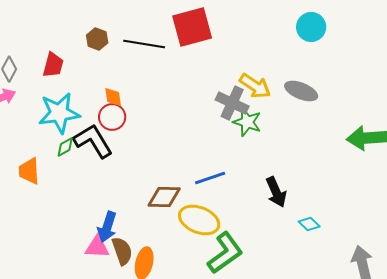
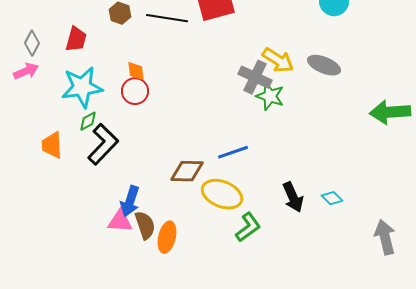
black L-shape: (93, 141) -> (103, 144), moved, turned 75
black arrow: (276, 192) -> (293, 197), moved
green L-shape: (225, 253) -> (248, 227), size x0.7

